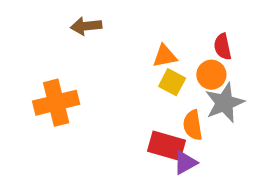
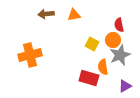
orange triangle: (165, 56) -> (74, 15), moved
purple triangle: (185, 163) -> (125, 86), moved

